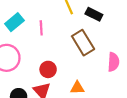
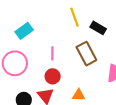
pink line: (41, 28) -> (52, 53), moved

